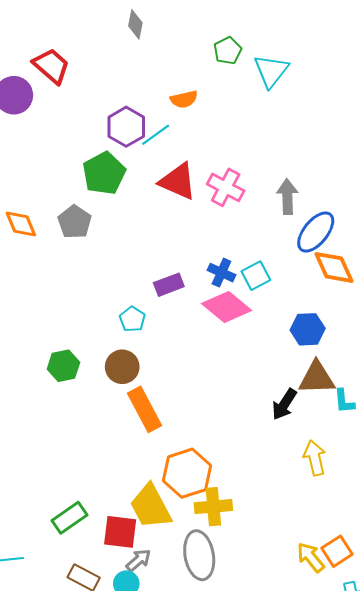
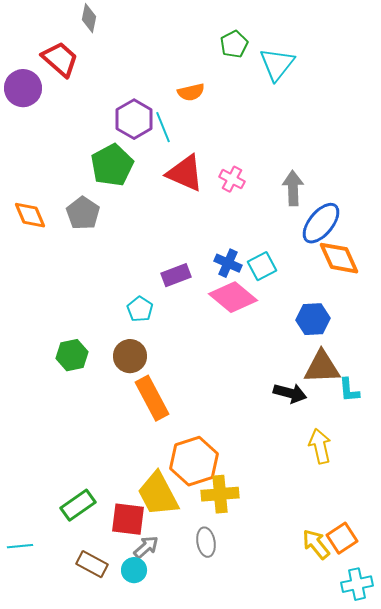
gray diamond: (135, 24) -> (89, 18), moved
cyan line: (156, 135) -> (163, 127), turned -76
pink cross: (226, 187) -> (232, 179), size x0.7
black arrow: (284, 404) -> (290, 393), turned -108
gray ellipse: (199, 555) -> (206, 542), size x0.6

